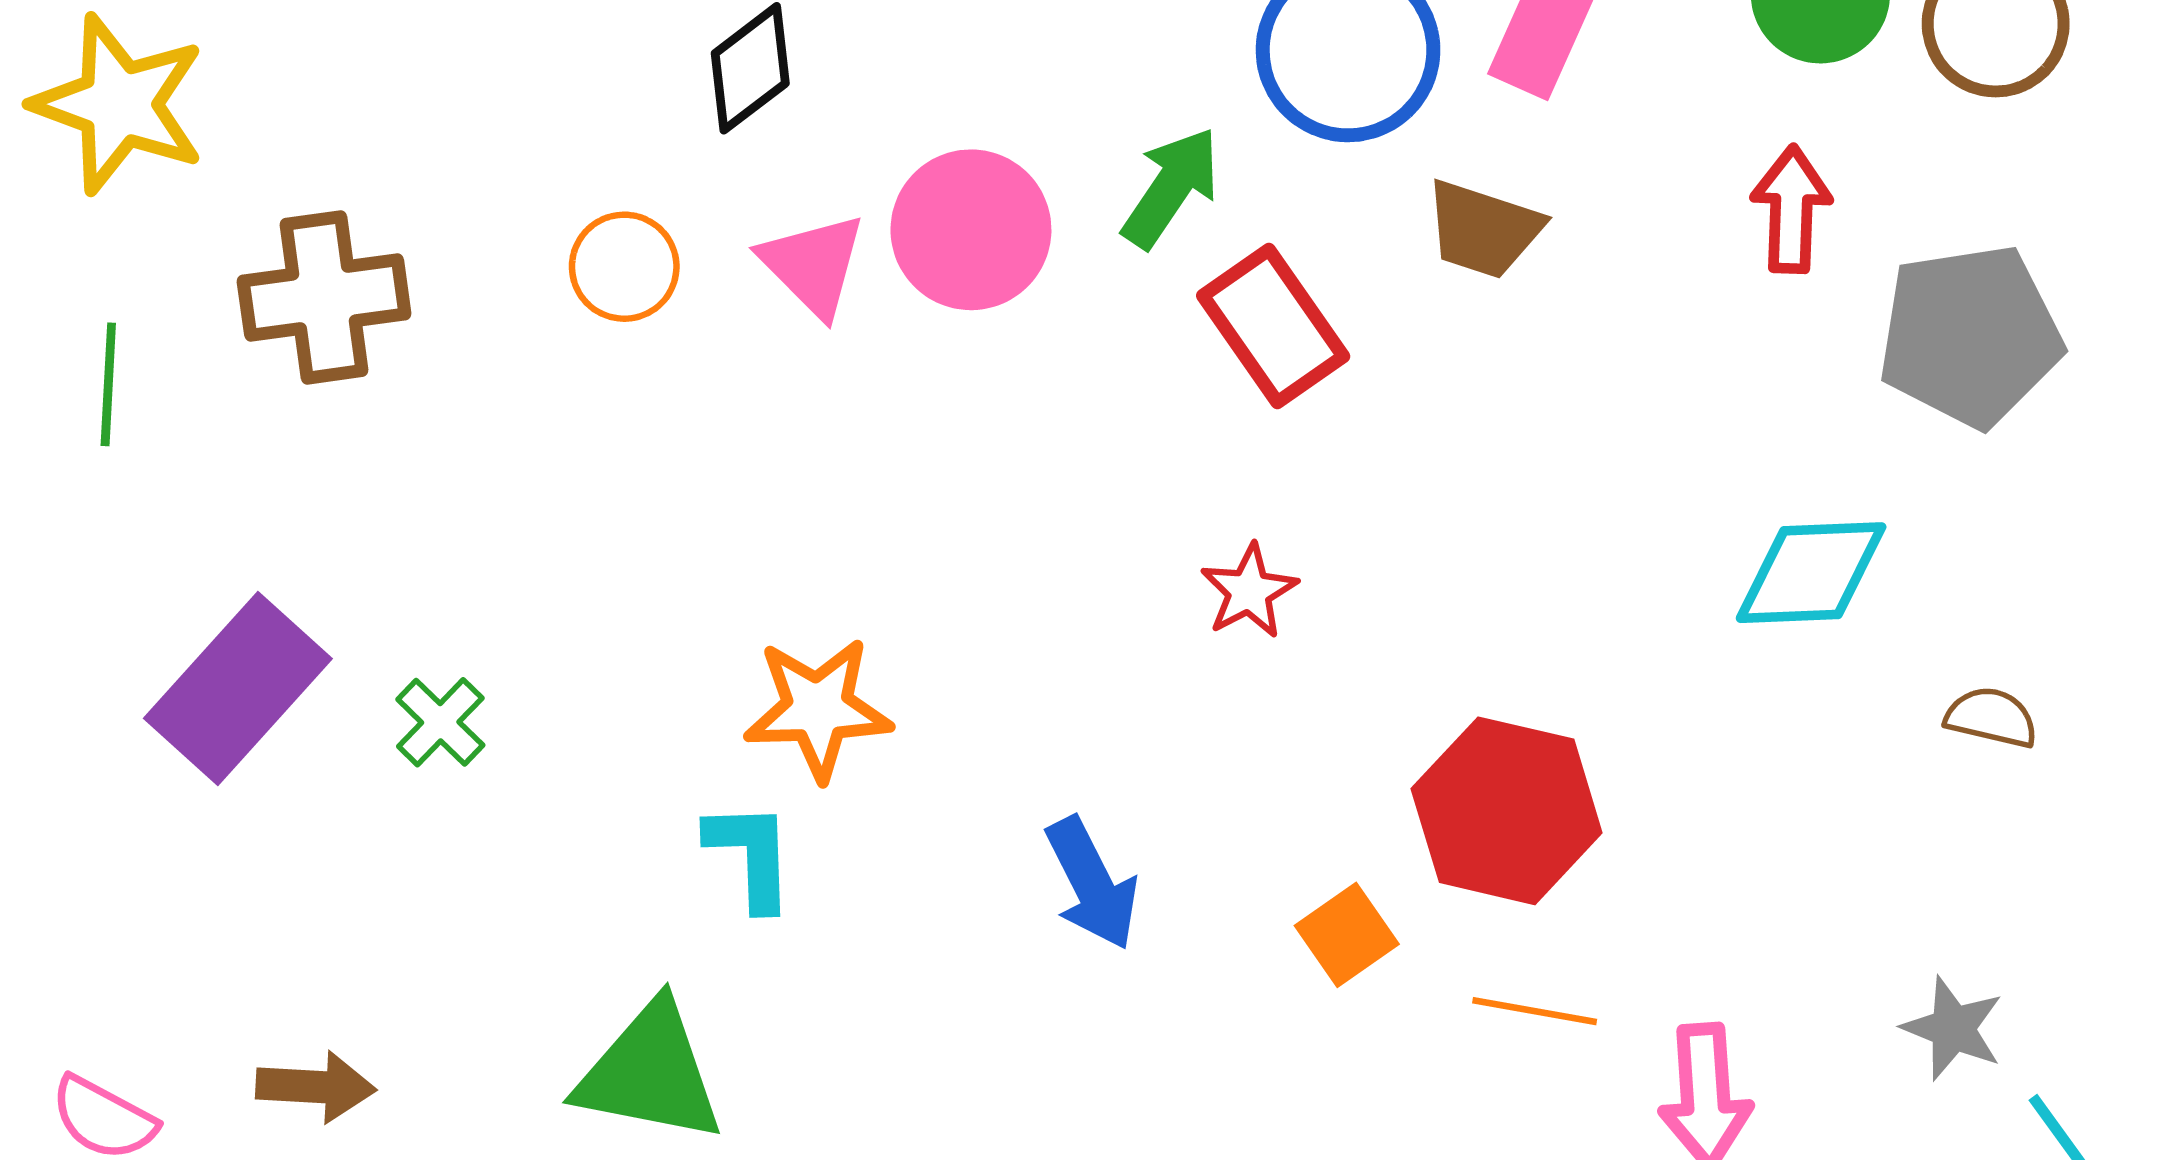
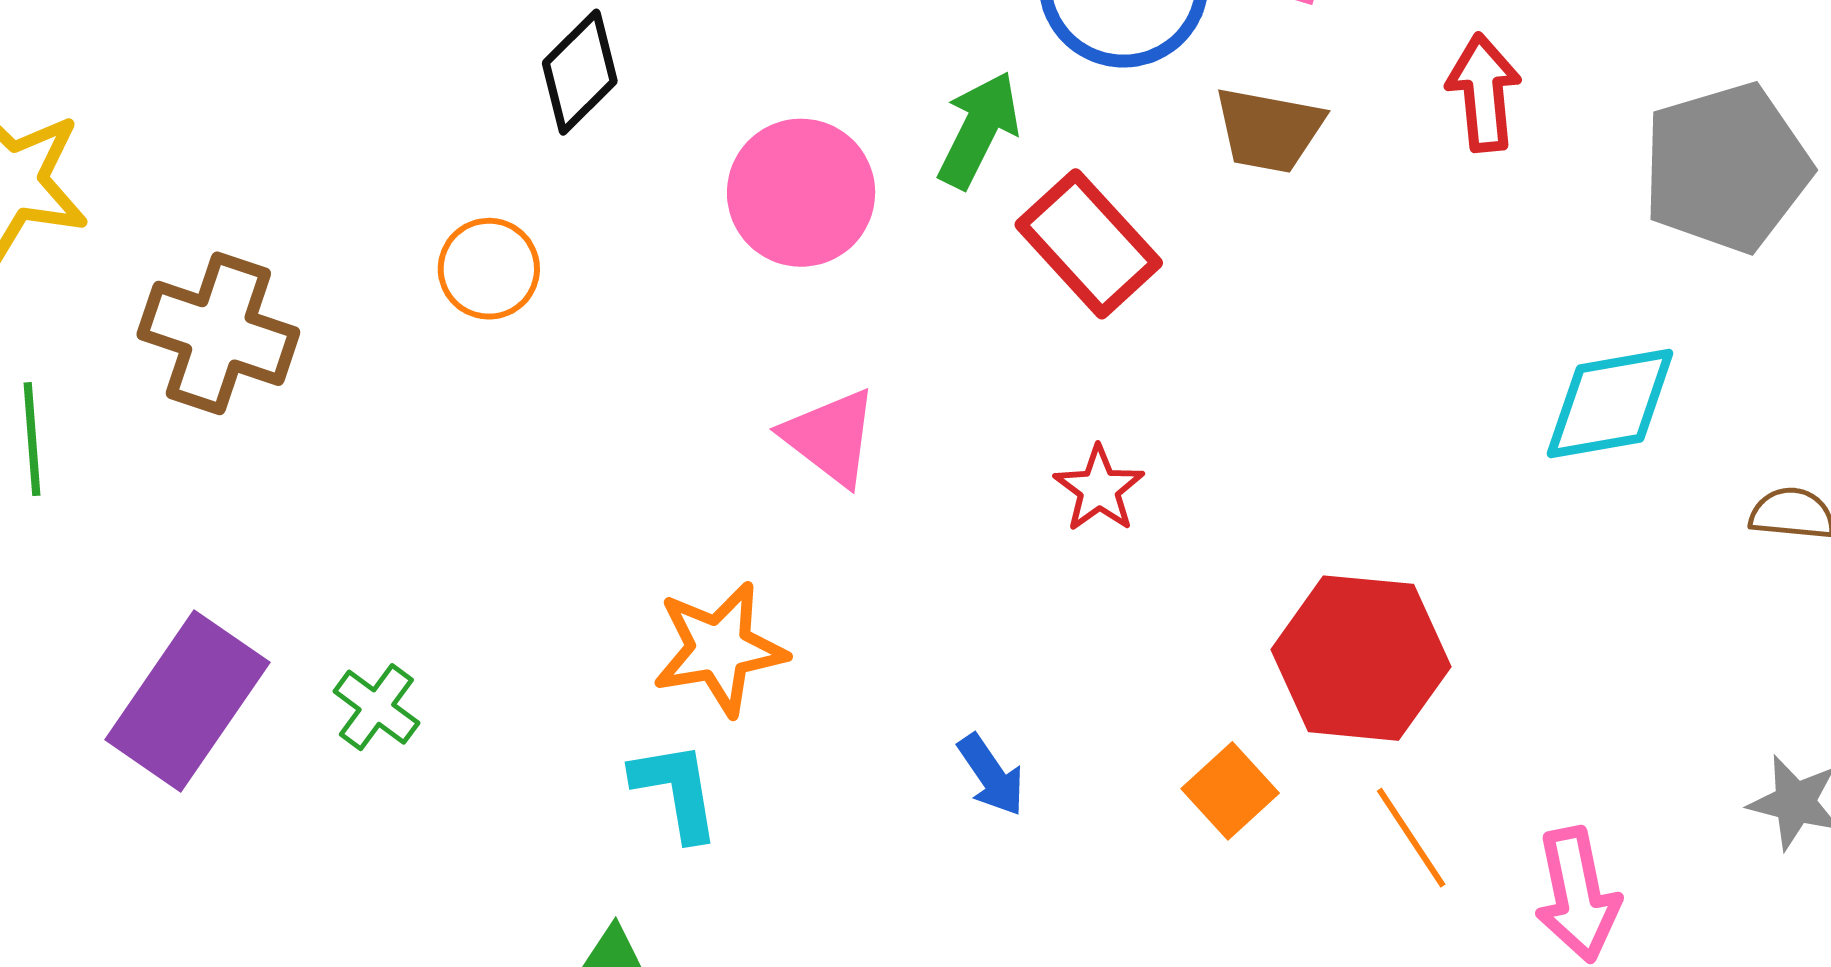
red arrow: (1791, 209) -> (1484, 93), moved
pink triangle: (813, 265) -> (830, 437), moved
brown cross: (324, 297) -> (218, 333), turned 34
blue arrow: (1092, 883) -> (991, 775), size x0.7
orange line: (1535, 1011) -> (1411, 838), turned 54

